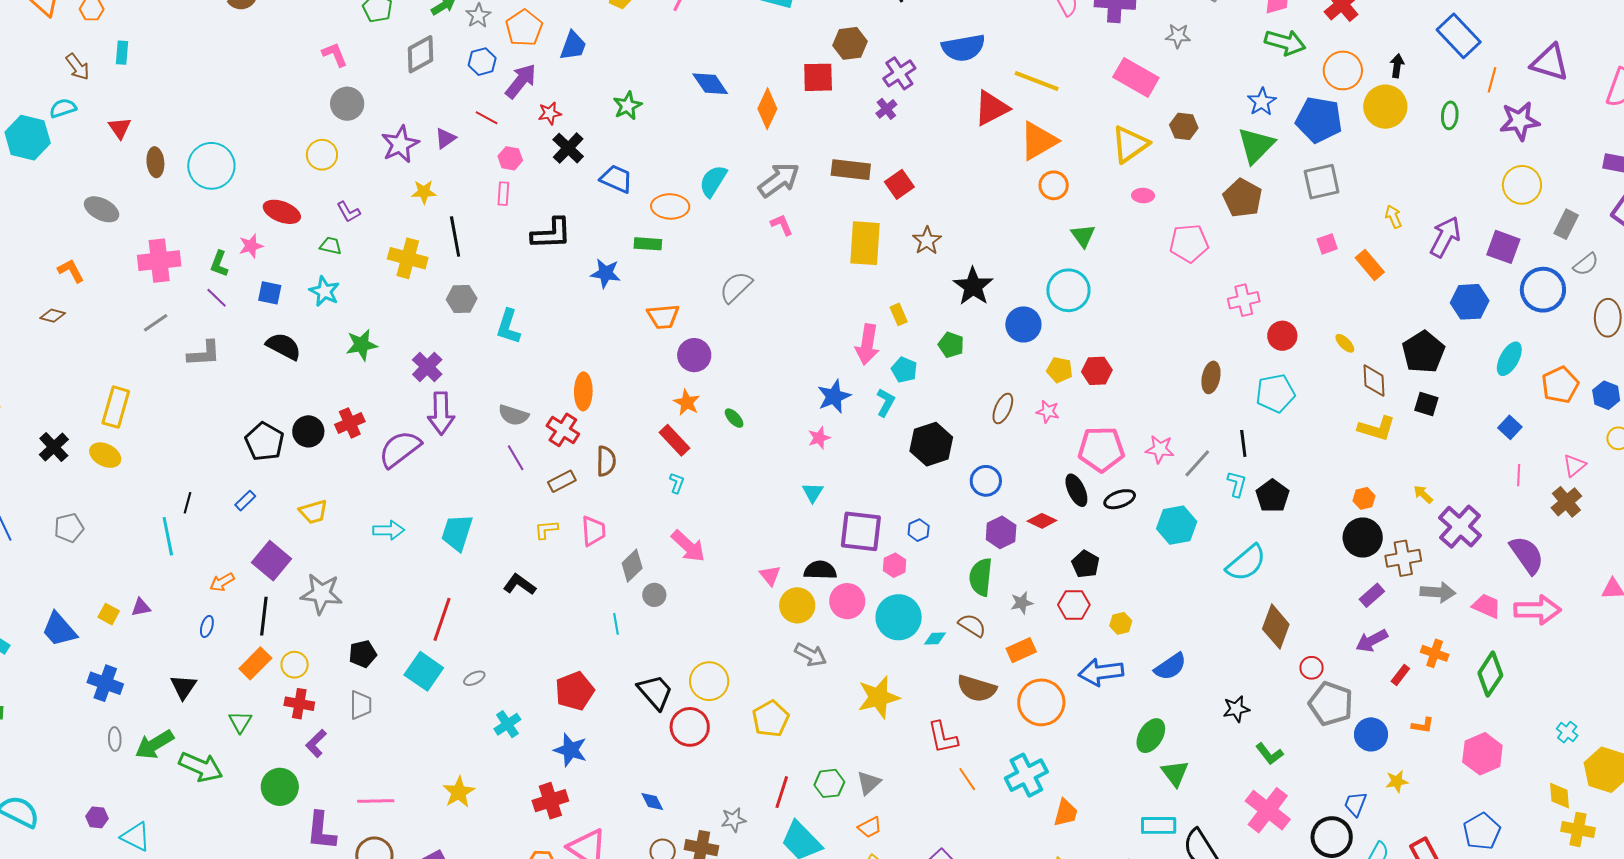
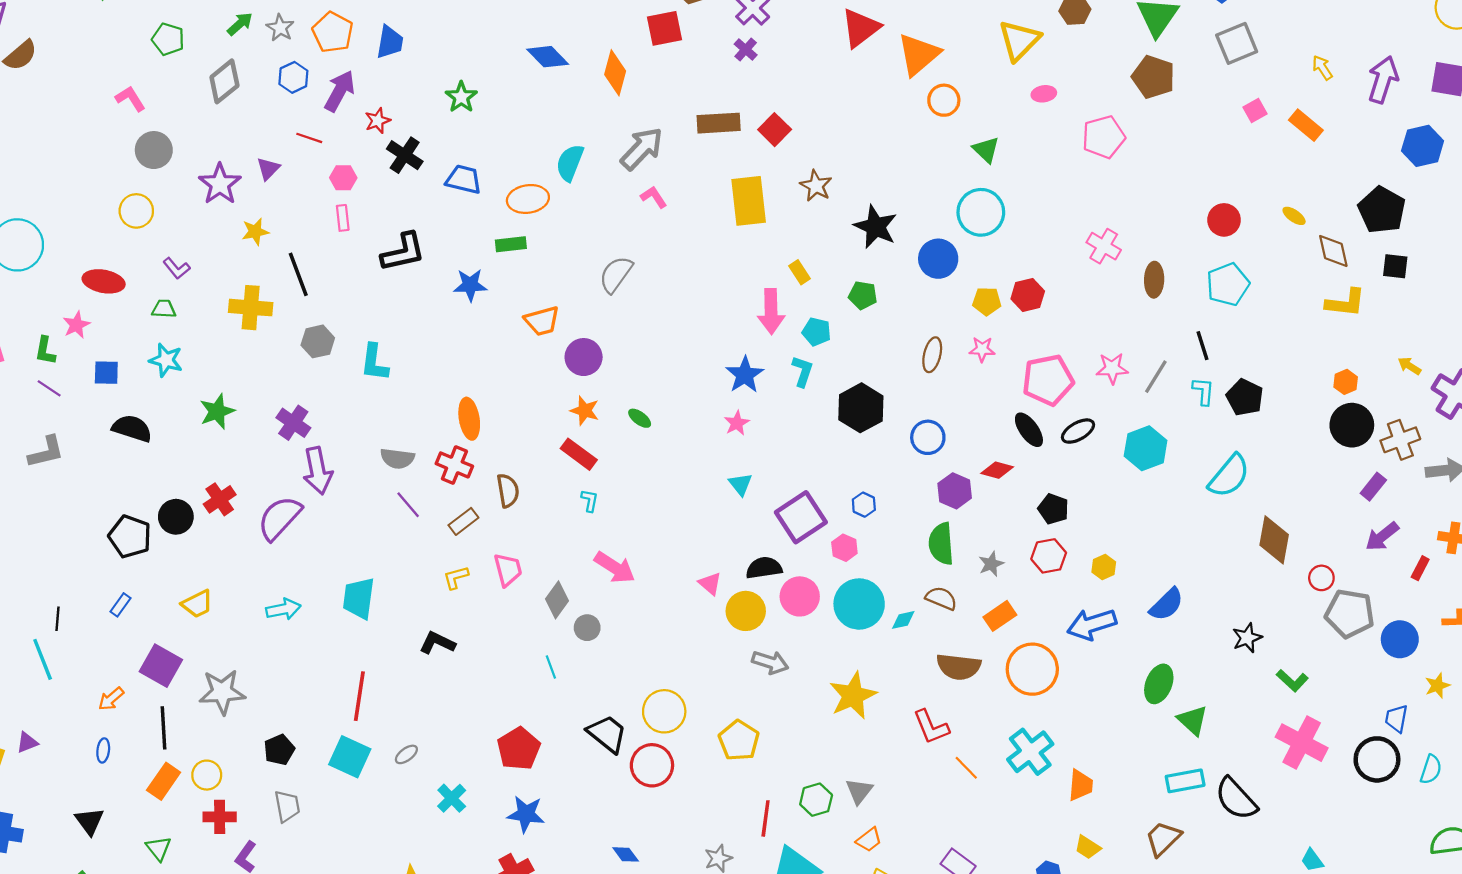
pink cross: (1244, 300) -> (1104, 246), moved, turned -36
purple square: (861, 531) -> (801, 517), turned -30

